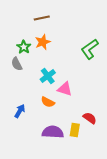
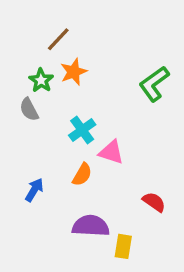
brown line: (42, 18) -> (58, 39), moved, turned -35
orange semicircle: (48, 102) -> (82, 175), turned -88
yellow rectangle: (75, 130) -> (123, 246), moved

